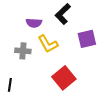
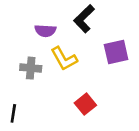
red square: (64, 78) -> (85, 104), size x0.7

